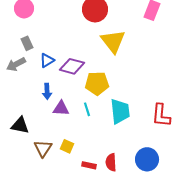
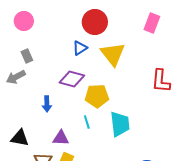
blue triangle: (47, 60) -> (80, 48), moved
purple triangle: (61, 108) -> (61, 138), moved
red L-shape: (161, 115) -> (161, 81), moved

